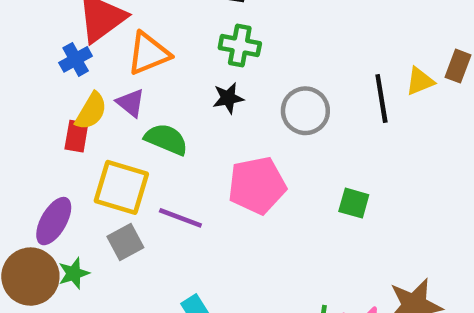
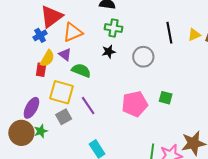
yellow triangle: (420, 81) -> (194, 35), moved
black line: (381, 99) -> (169, 33), moved
pink pentagon: (257, 185) -> (135, 104), moved
purple line: (180, 218) -> (88, 106), turned 36

